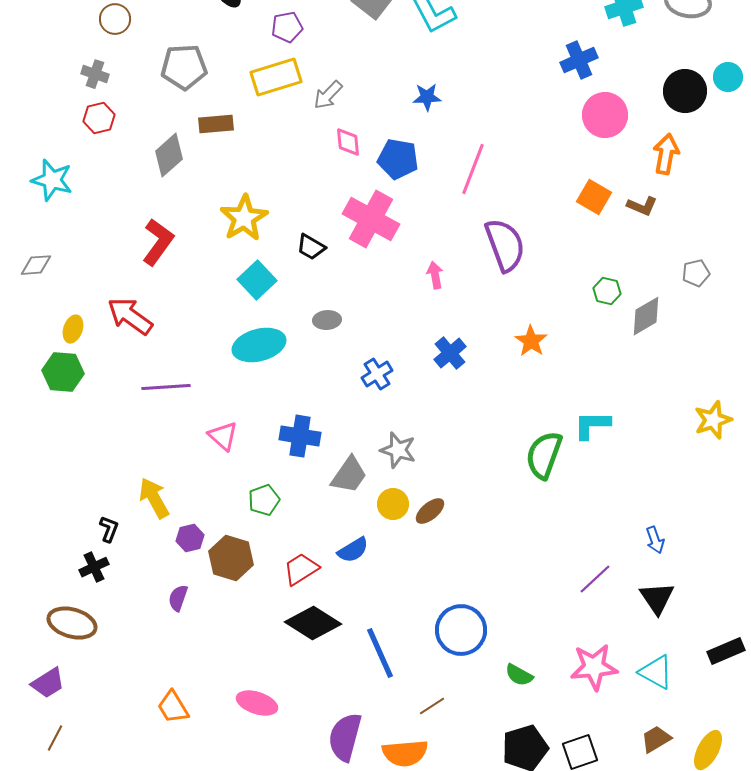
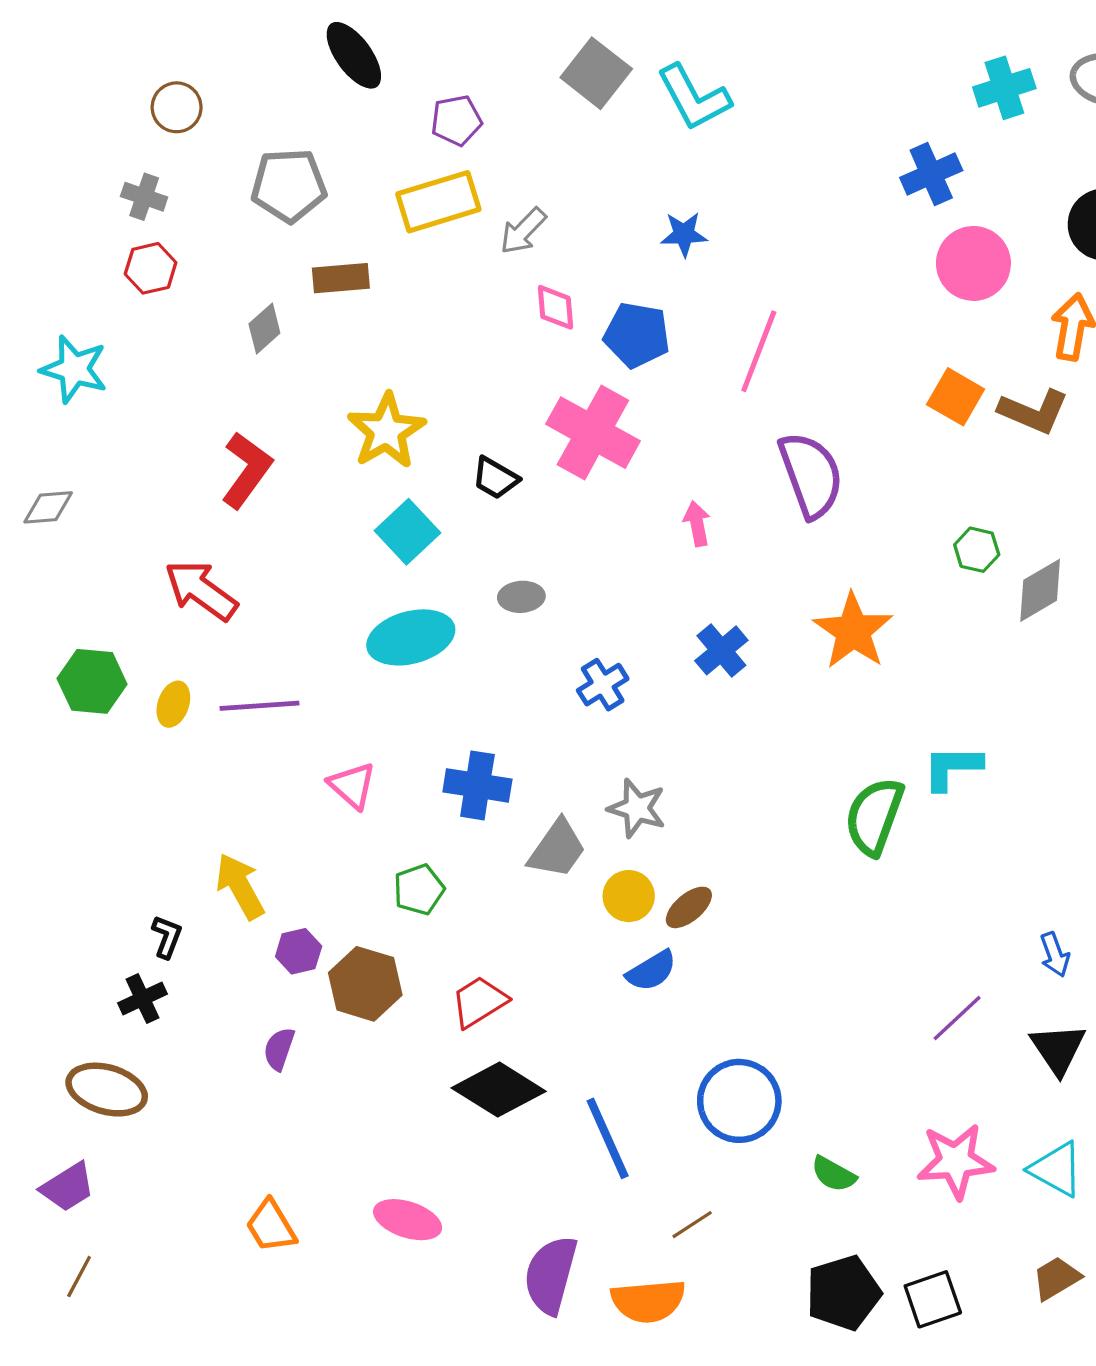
gray diamond: (169, 155) -> (264, 328), size x0.7
brown L-shape: (642, 206) -> (1034, 411), size x1.4
yellow ellipse: (73, 329) -> (173, 704), moved
orange star: (531, 341) -> (853, 631), size x1.5
blue semicircle: (353, 550) -> (651, 971), moved

